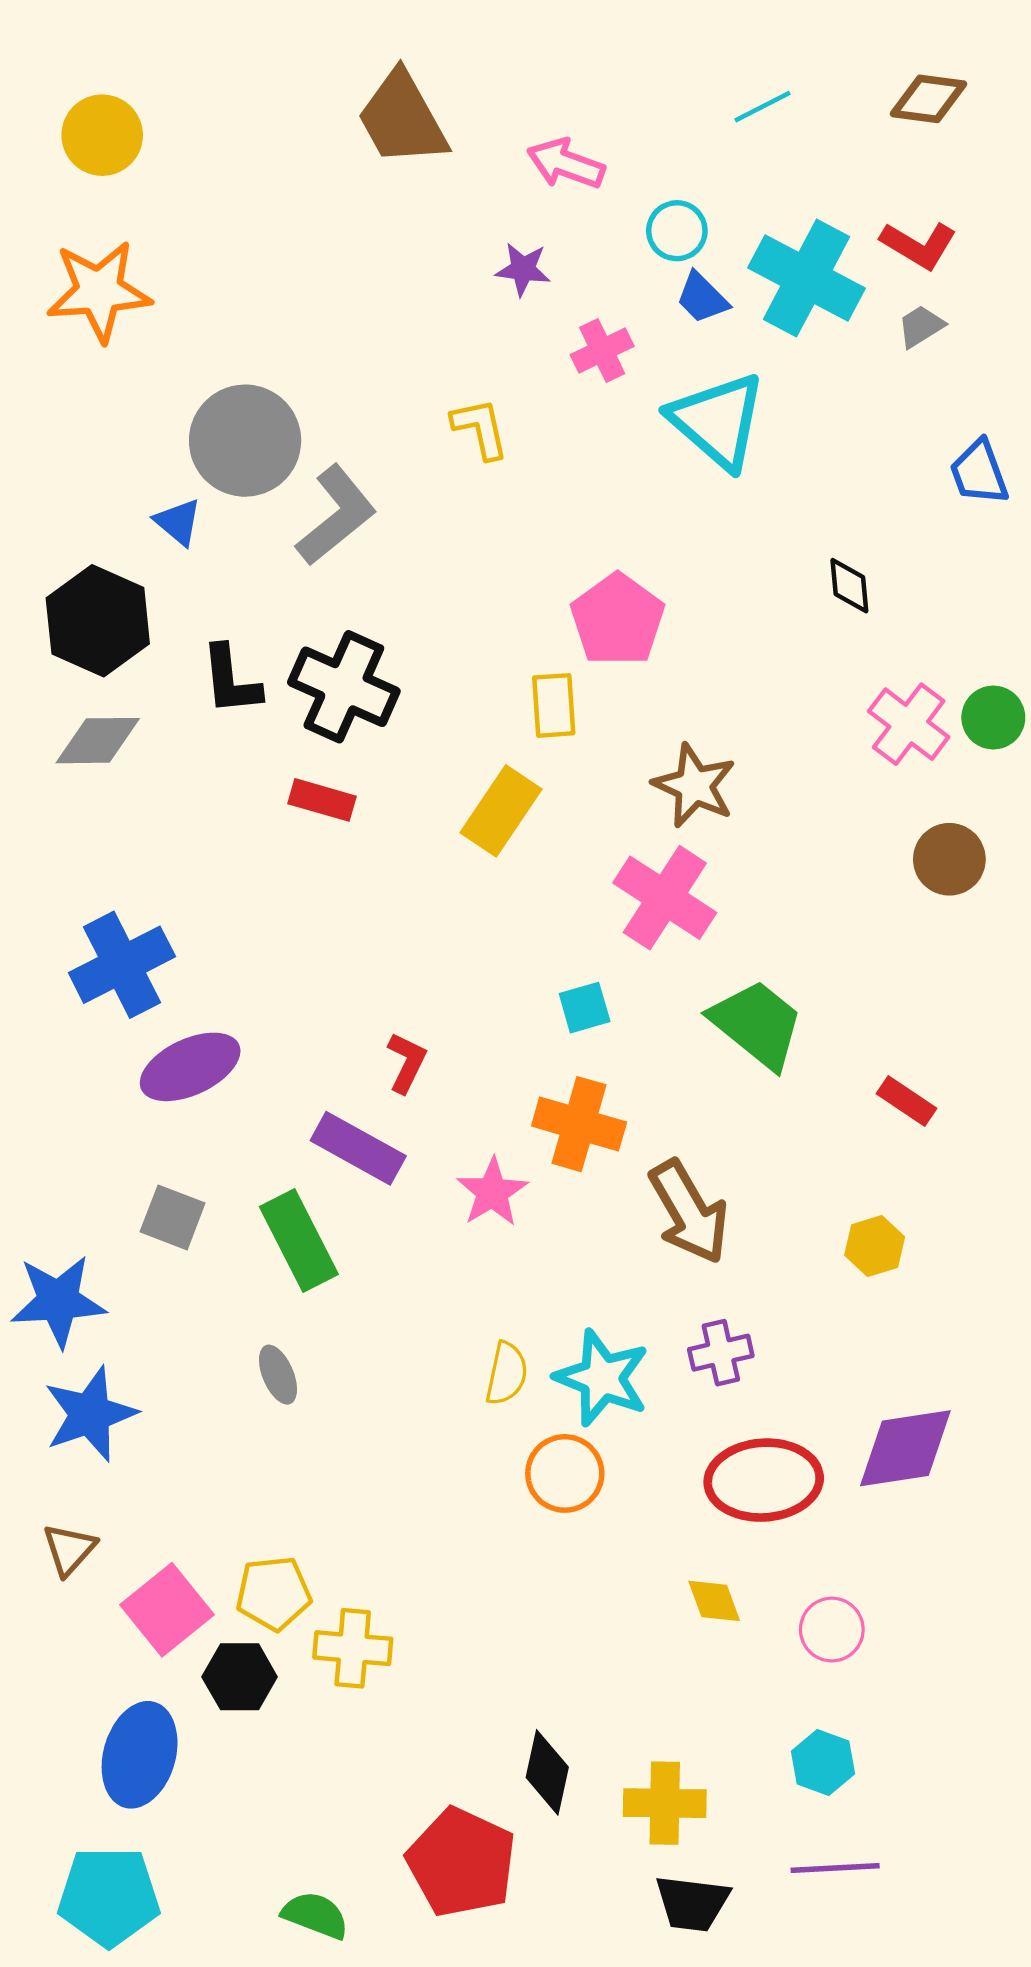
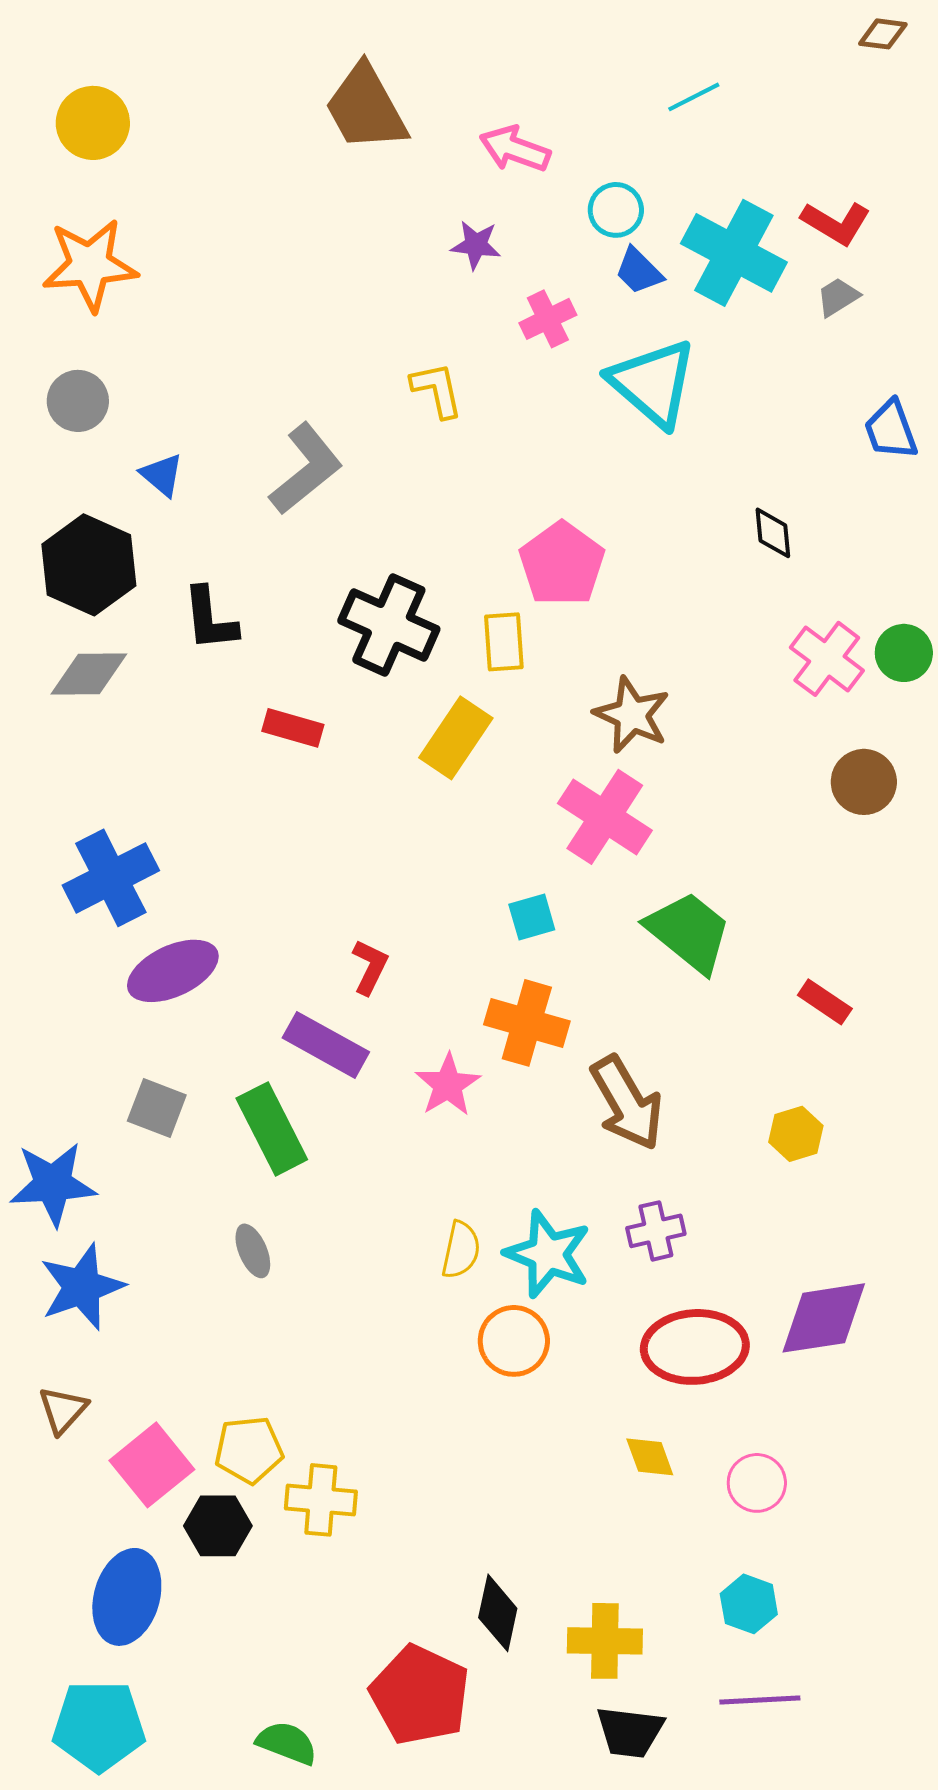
brown diamond: (928, 99) -> (883, 34), moved, size x0.7
gray circle: (245, 441) -> (78, 401), moved, size x0.6
black cross: (344, 687) -> (389, 625), moved

